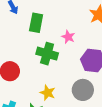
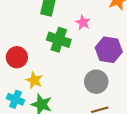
yellow star: (48, 93) -> (34, 80), moved

